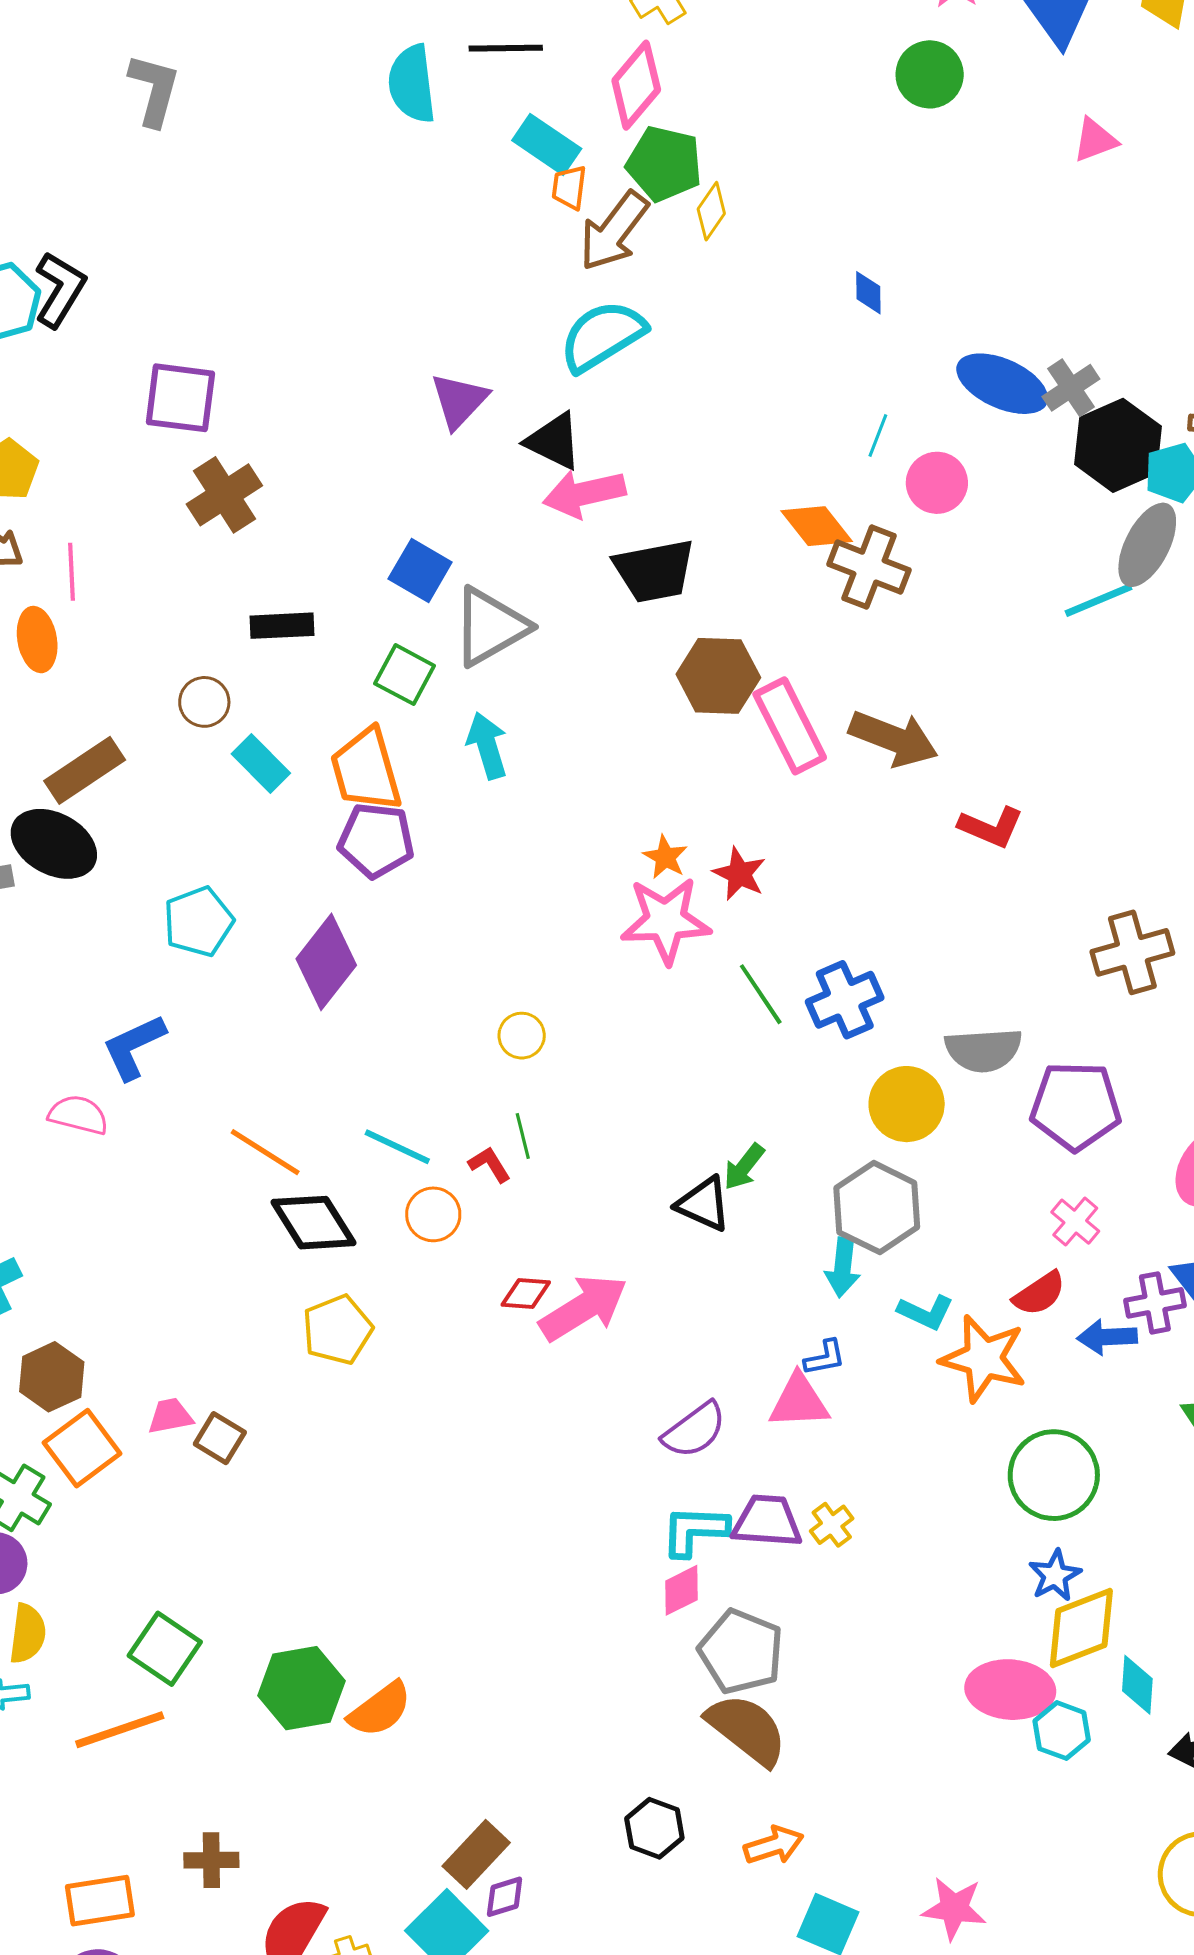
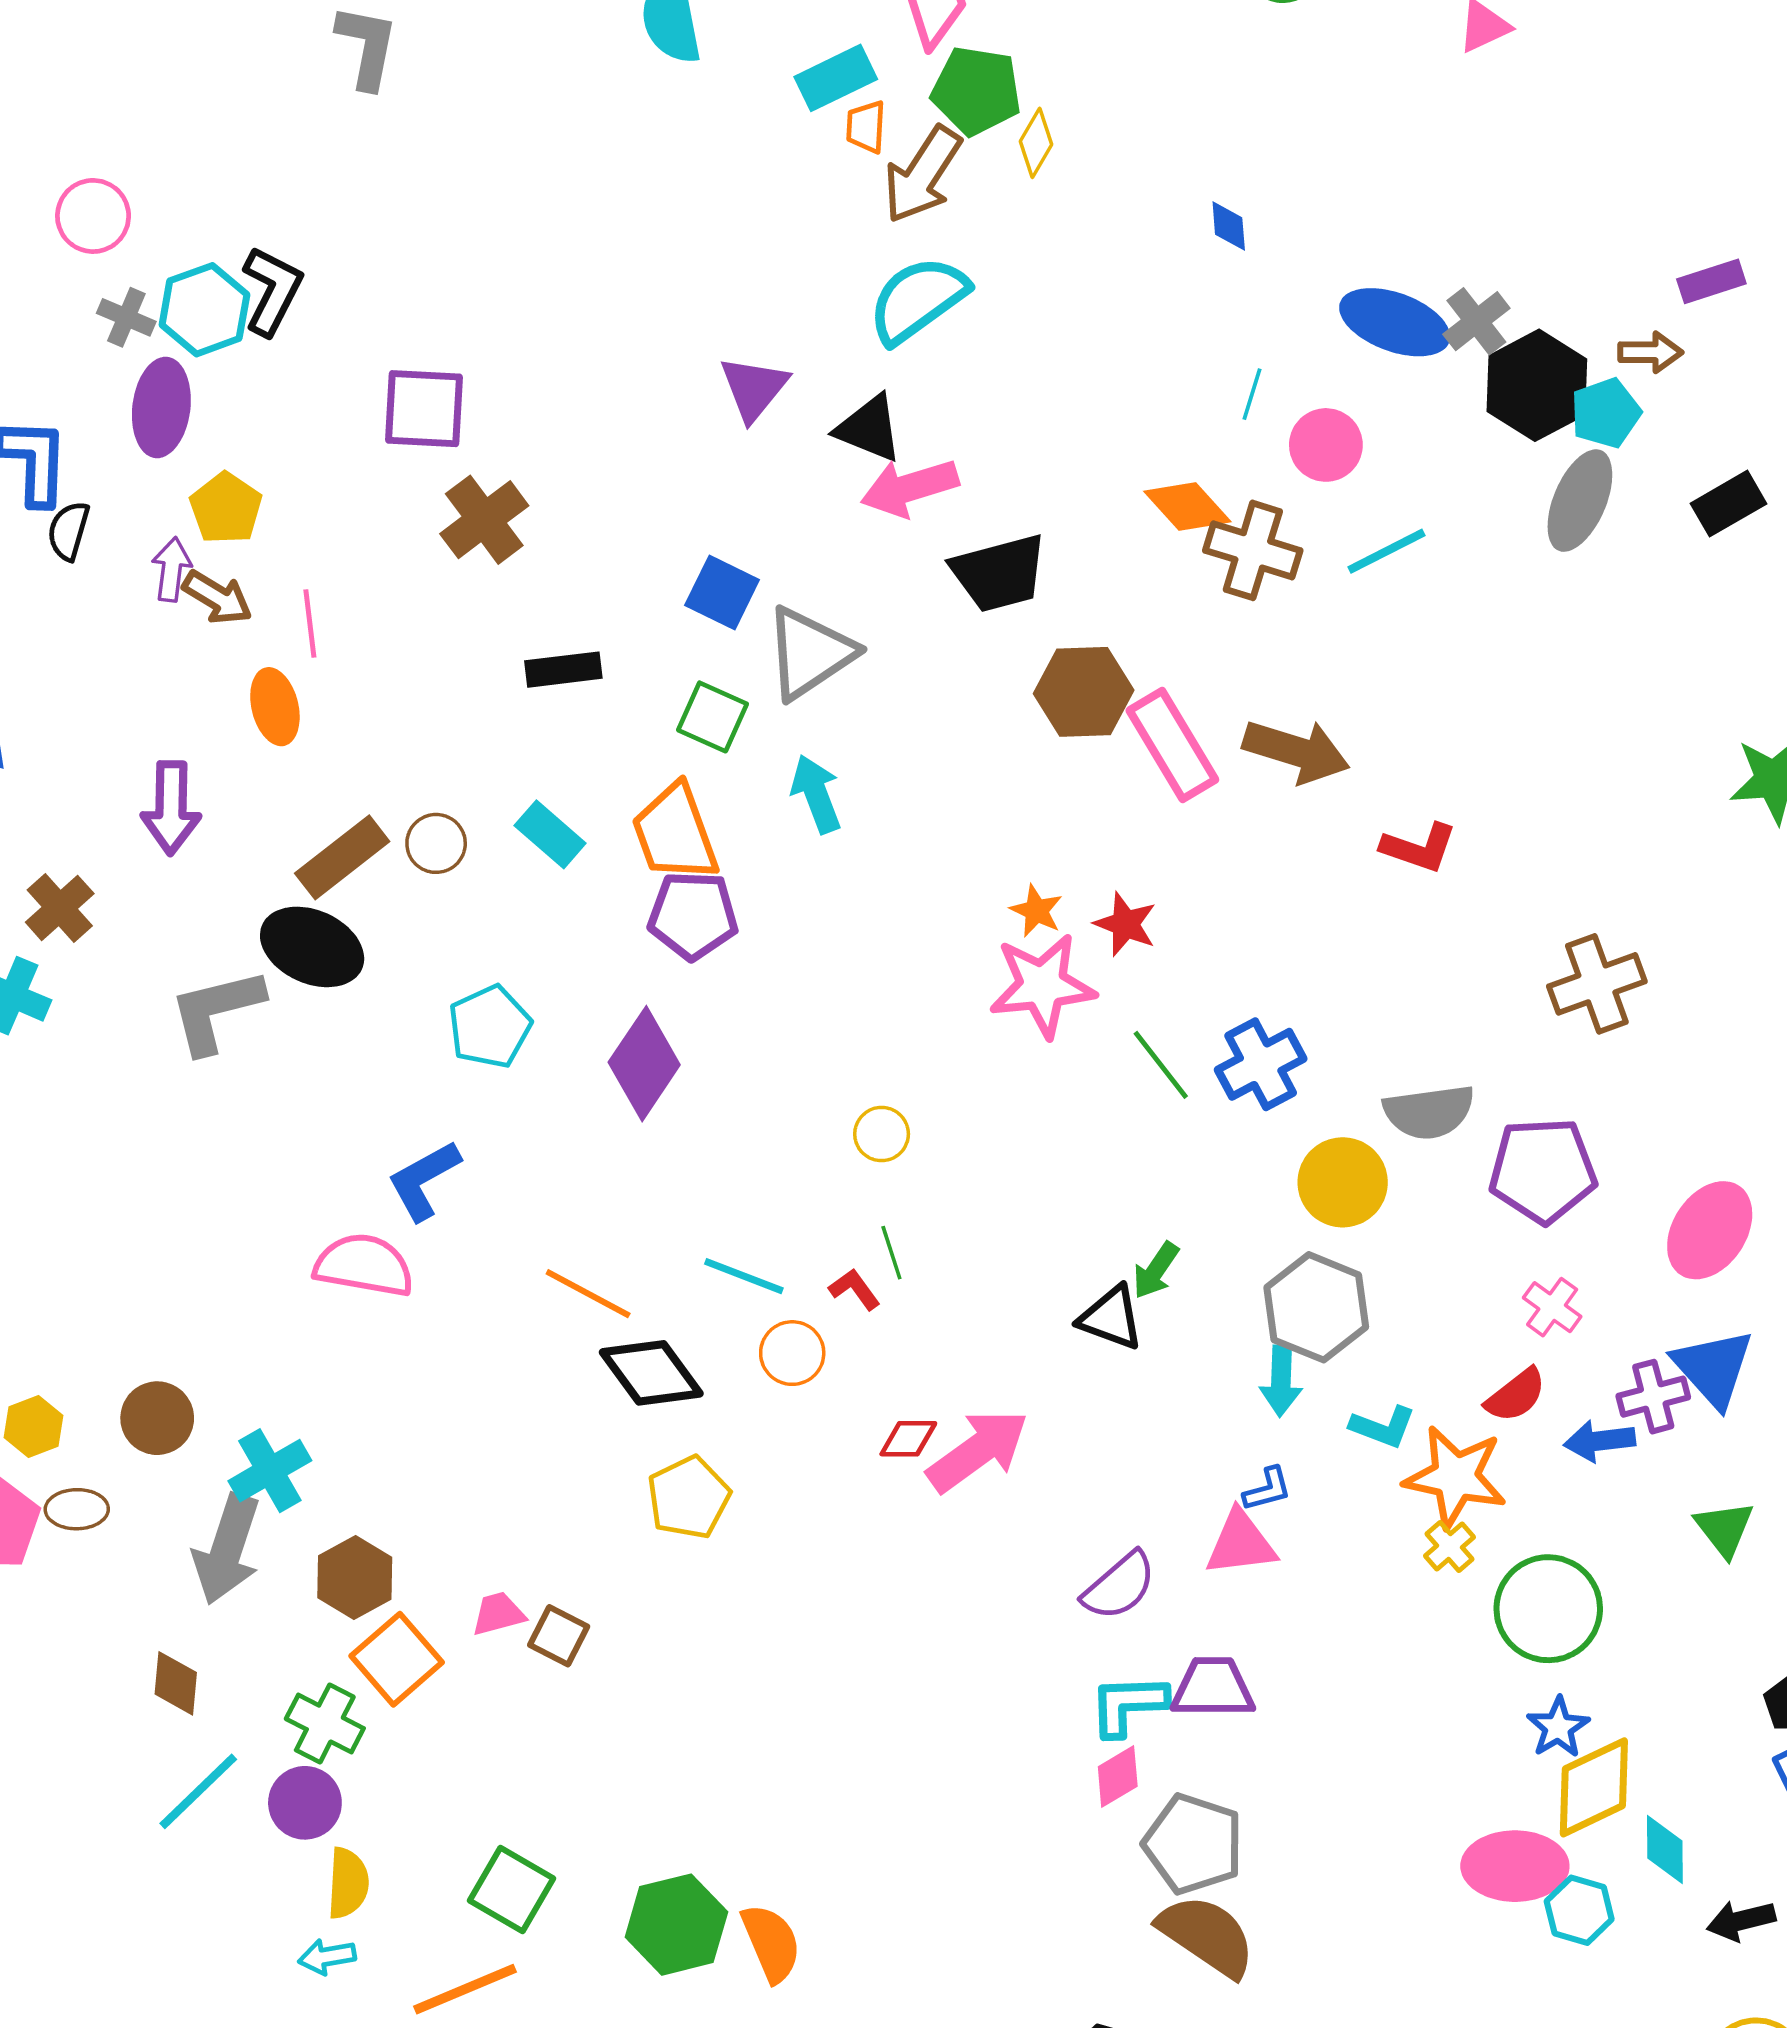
cyan rectangle: (547, 144) -> (836, 78), turned -56
cyan line: (1099, 600) -> (1387, 551), moved
brown circle: (204, 702) -> (436, 843), moved
pink semicircle: (78, 1115) -> (364, 1265), size x1.4
yellow cross: (832, 1525) -> (1450, 1546), moved
orange semicircle: (380, 1709) -> (771, 1943), turned -72

